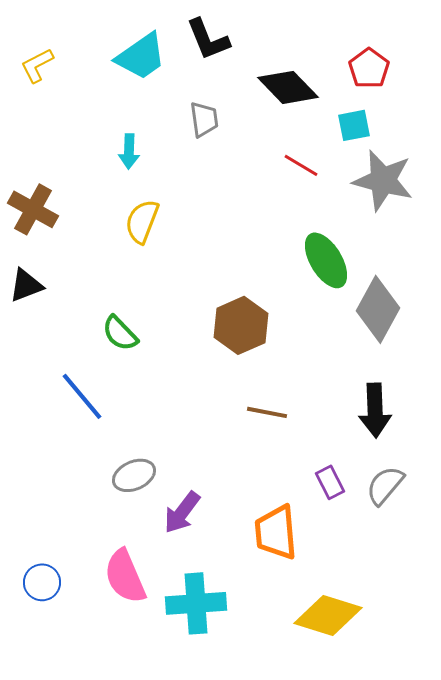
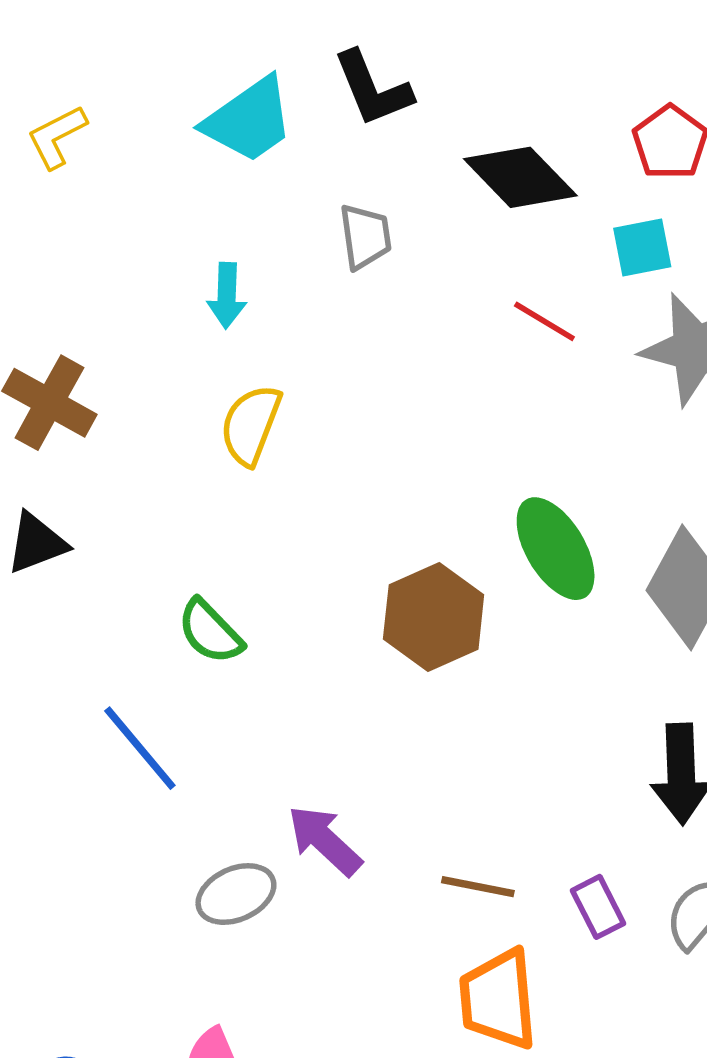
green ellipse: (326, 260) -> (556, 549), moved
brown line: (267, 412) -> (478, 887), moved
purple arrow: (182, 512) -> (325, 840), moved, turned 96

